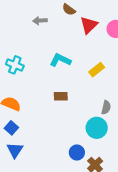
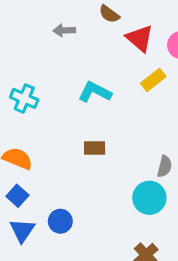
red triangle: (89, 25) -> (140, 38), turned -36
yellow rectangle: (97, 70) -> (153, 80), moved
blue circle: (77, 152) -> (60, 221), moved

